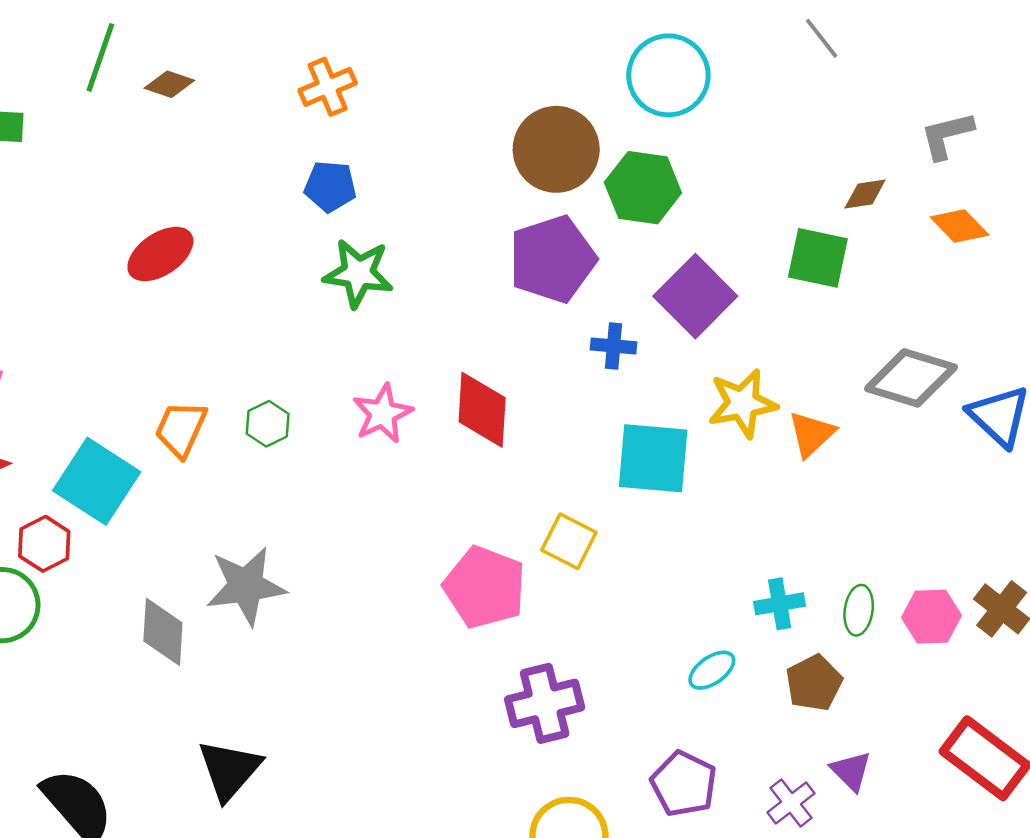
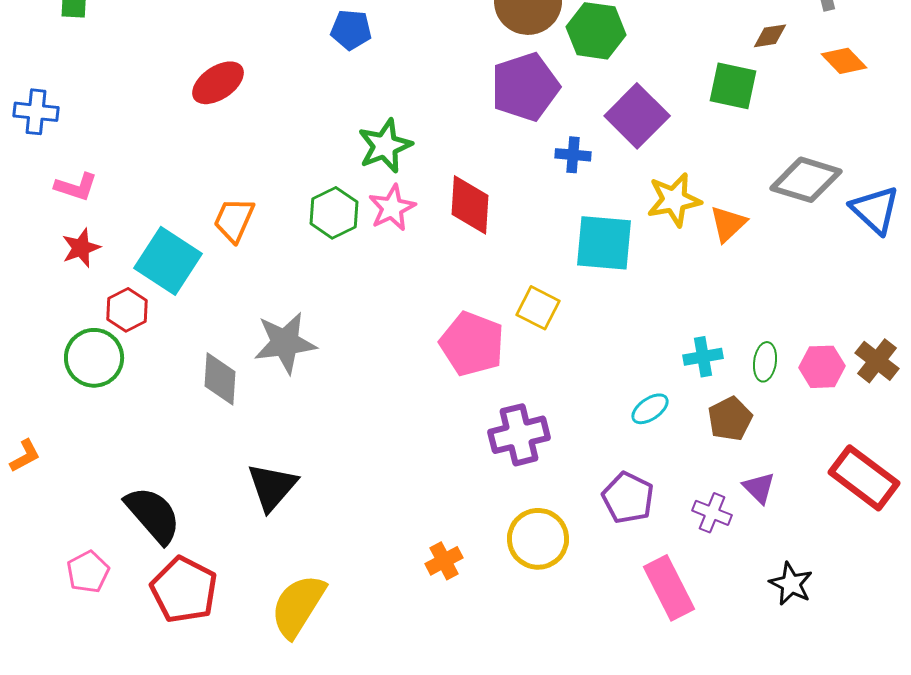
green star: (358, 273) -> (385, 146), moved, turned -30
green hexagon: (268, 424) -> (334, 213), moved, size x1.4
purple cross: (791, 803) -> (712, 513), turned -30

